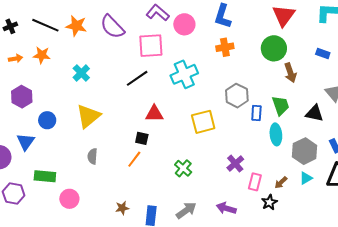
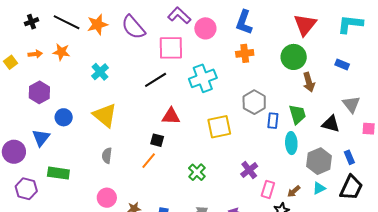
orange star: (76, 26) -> (97, 25), turned -30
yellow triangle: (88, 116) -> (105, 115), turned -44
pink circle: (69, 199) -> (107, 198), moved

